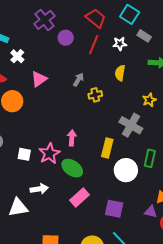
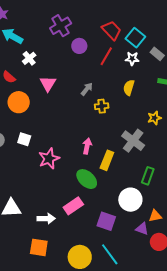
cyan square: (130, 14) -> (135, 38), moved
pink triangle: (39, 79) -> (48, 84), turned -30
pink arrow: (72, 138) -> (87, 146), moved
white square: (24, 154) -> (24, 139), moved
green ellipse: (72, 168) -> (87, 179), moved
white circle: (126, 170) -> (130, 200), moved
white arrow: (39, 189) -> (46, 219), moved

